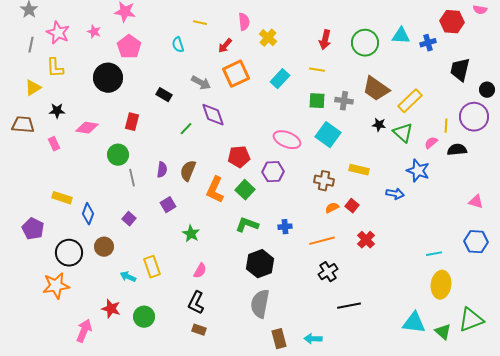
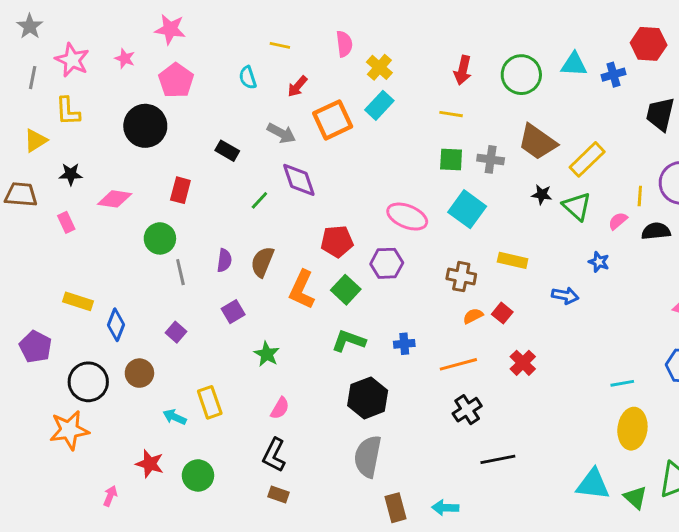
red arrow: (225, 46) -> (297, 86), moved
cyan rectangle: (280, 79) -> (379, 105), moved
blue star: (418, 171) -> (599, 262), size x0.6
pink arrow: (84, 331) -> (110, 496), size x0.6

